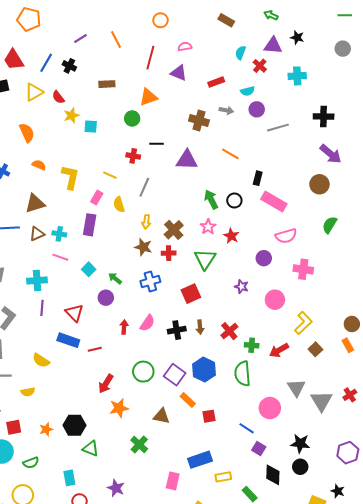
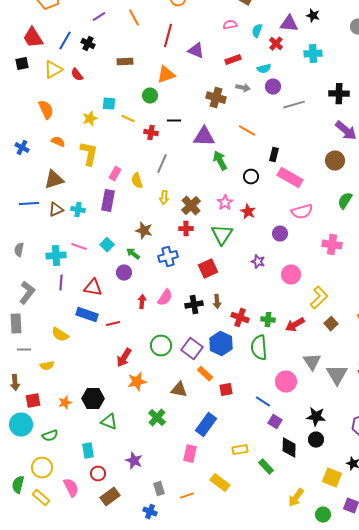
pink semicircle: (185, 47) -> (230, 25), moved
yellow star: (71, 115) -> (90, 119), moved
yellow line: (110, 175) -> (128, 119), moved
green arrow: (211, 199) -> (220, 161), moved
brown star: (143, 247) -> (144, 231), moved
pink line: (60, 257) -> (79, 247), moved
pink cross: (303, 269) -> (332, 245), moved
red triangle: (74, 313) -> (93, 288), turned -36
red cross: (229, 331) -> (240, 318), moved, turned -30
blue rectangle: (200, 460) -> (206, 425), moved, turned -35

